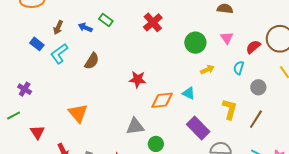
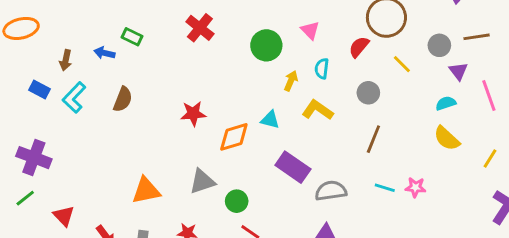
red semicircle: (253, 47) -> (359, 47), moved
cyan semicircle: (239, 68) -> (322, 69), moved
yellow arrow: (207, 70) -> (291, 81), turned -32
purple cross: (25, 89) -> (34, 158), size x1.6
yellow L-shape: (230, 109) -> (317, 110), moved, turned -60
orange triangle: (78, 113) -> (146, 191), moved, turned -50

